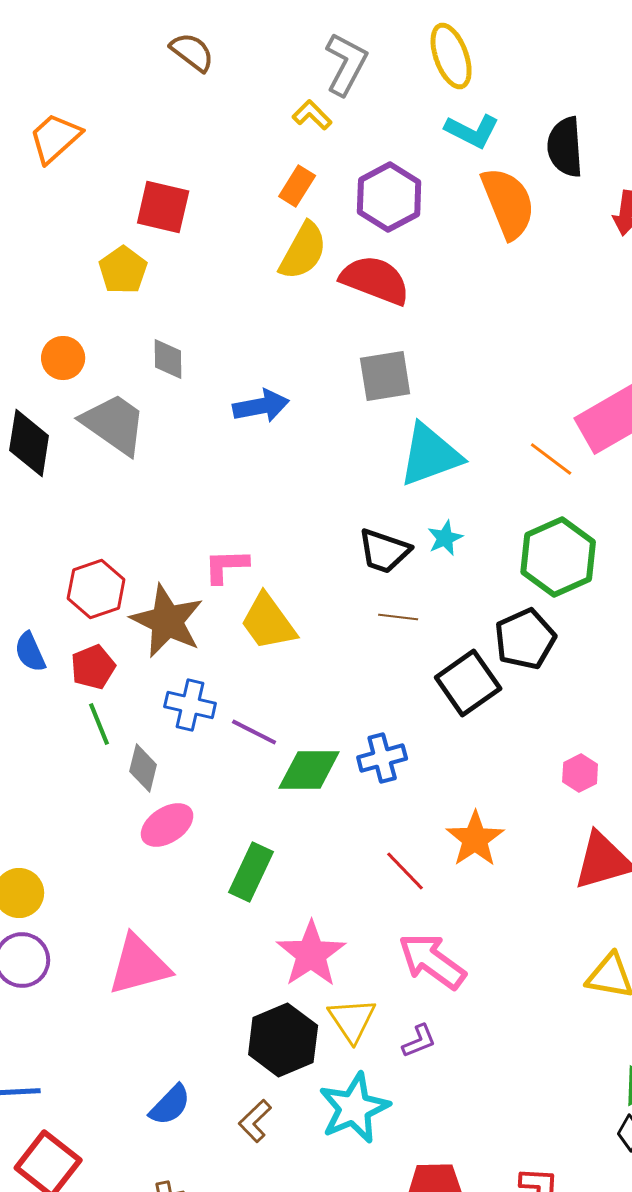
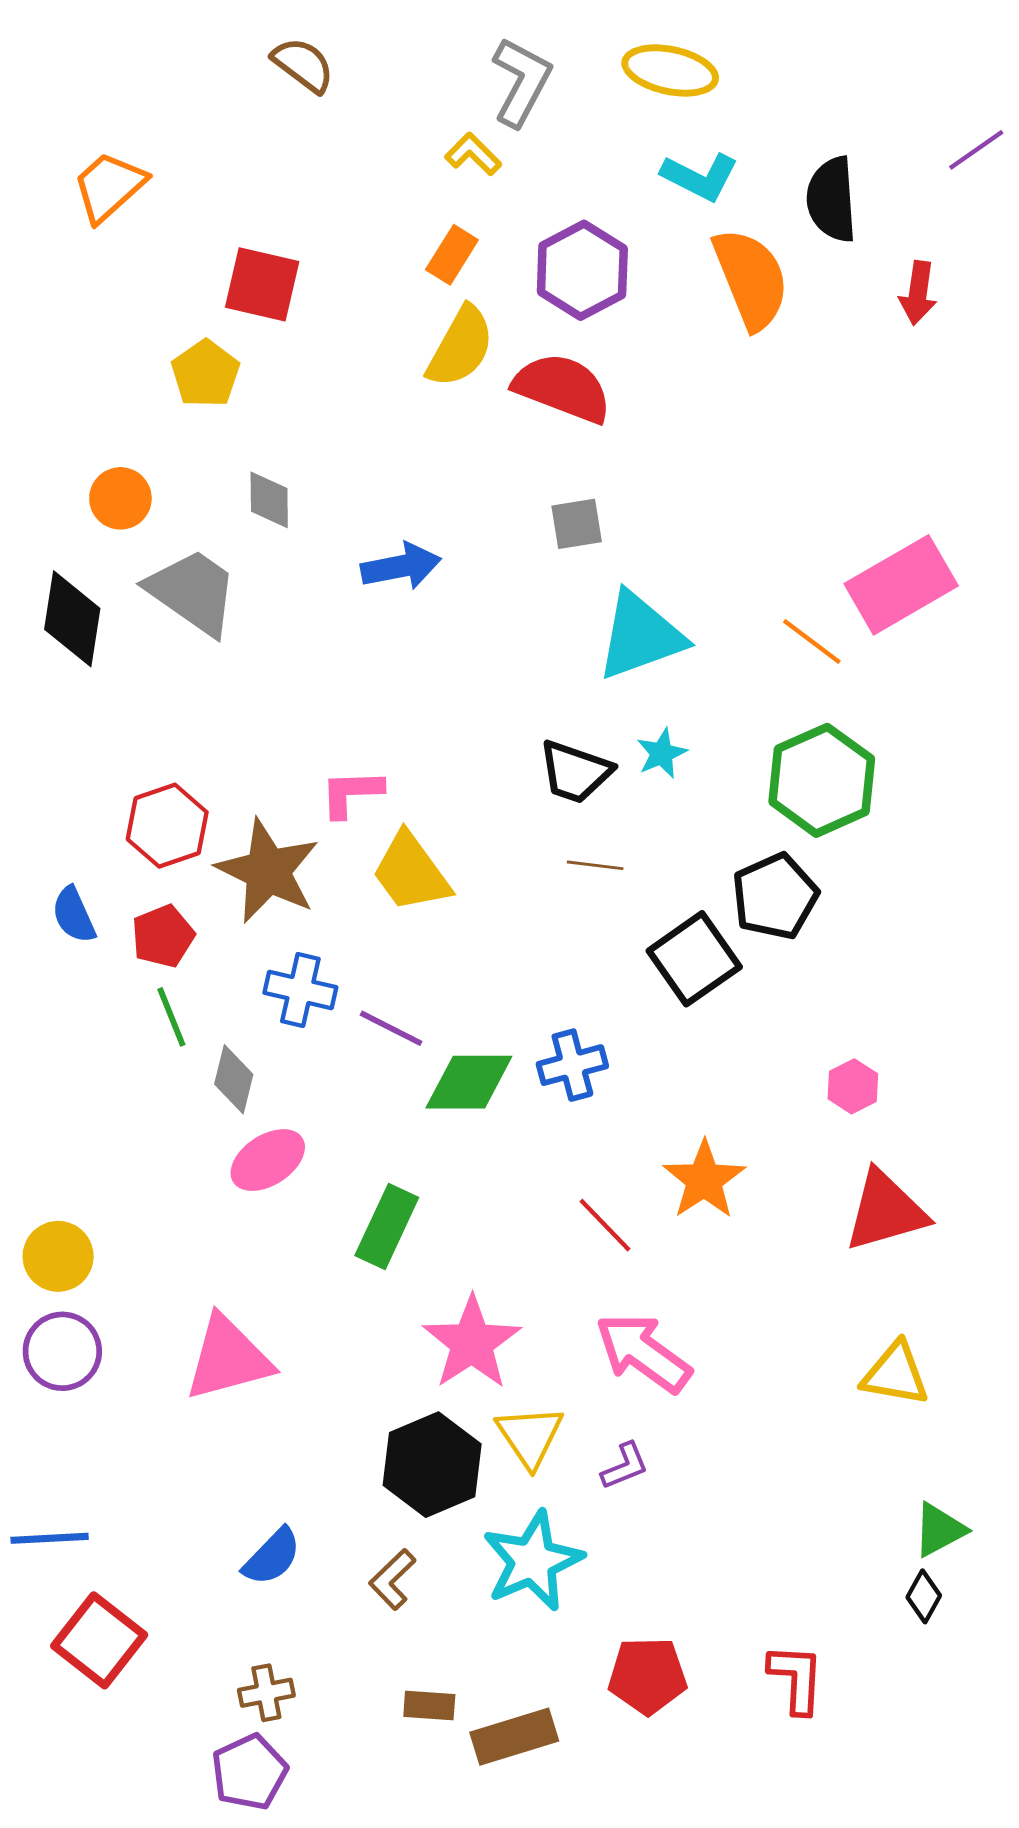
yellow ellipse: (451, 56) -> (670, 70), turned -58
gray square: (385, 376) -> (577, 524), size x0.7

